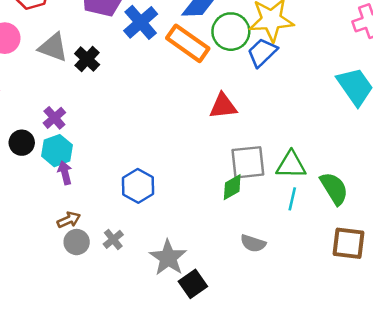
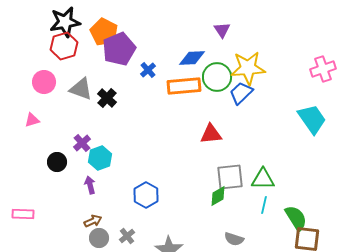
blue cross: (141, 22) -> (148, 70), size x0.6
orange rectangle: (188, 43) -> (184, 86), turned -40
cyan hexagon: (57, 151) -> (100, 158), moved
green semicircle: (334, 188) -> (296, 218), moved

